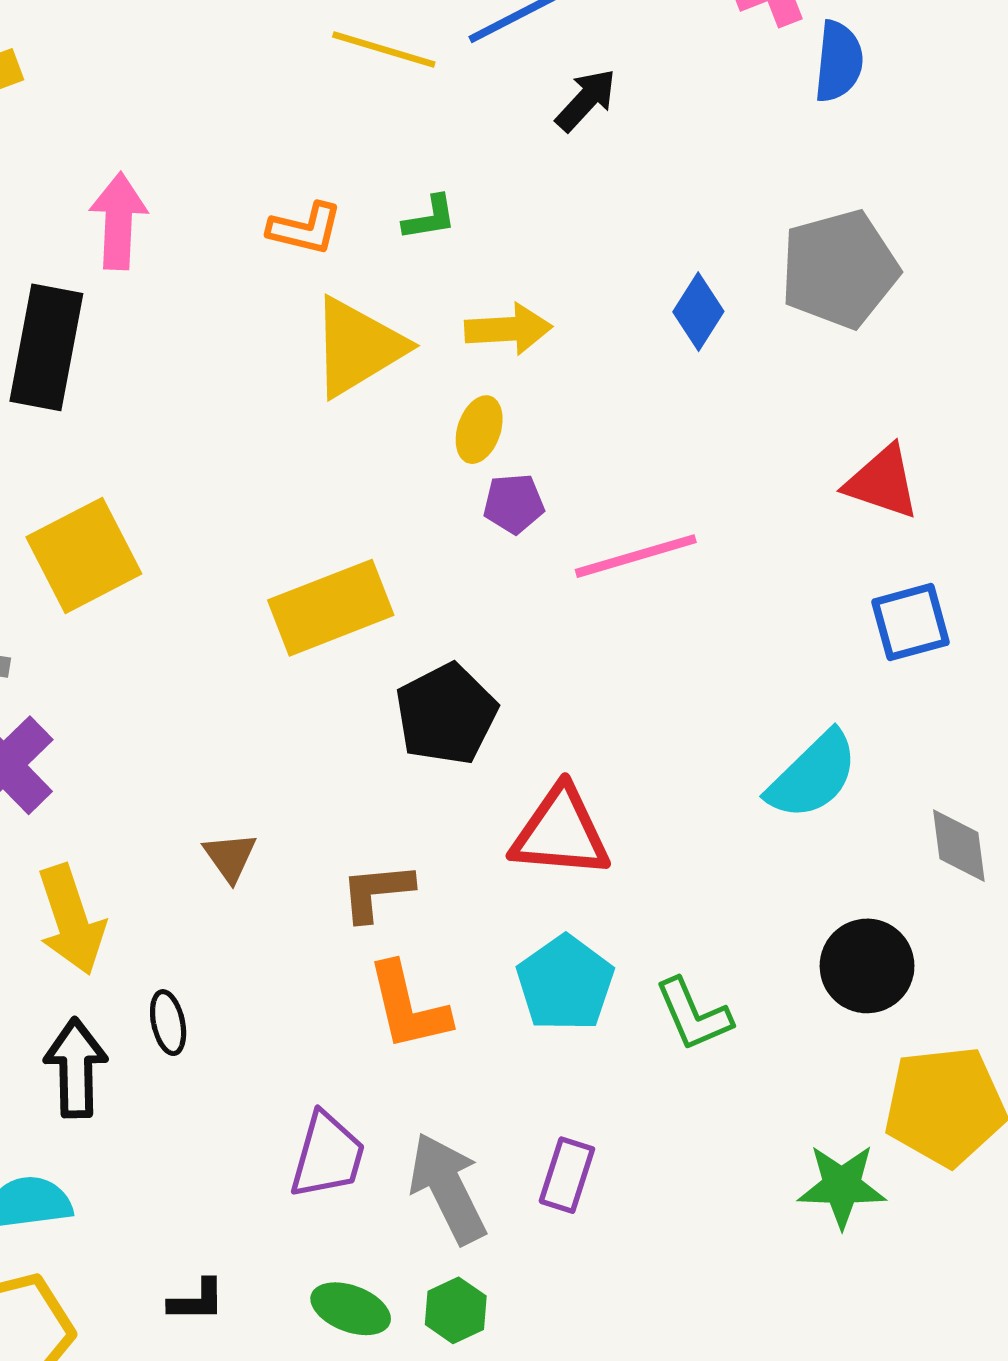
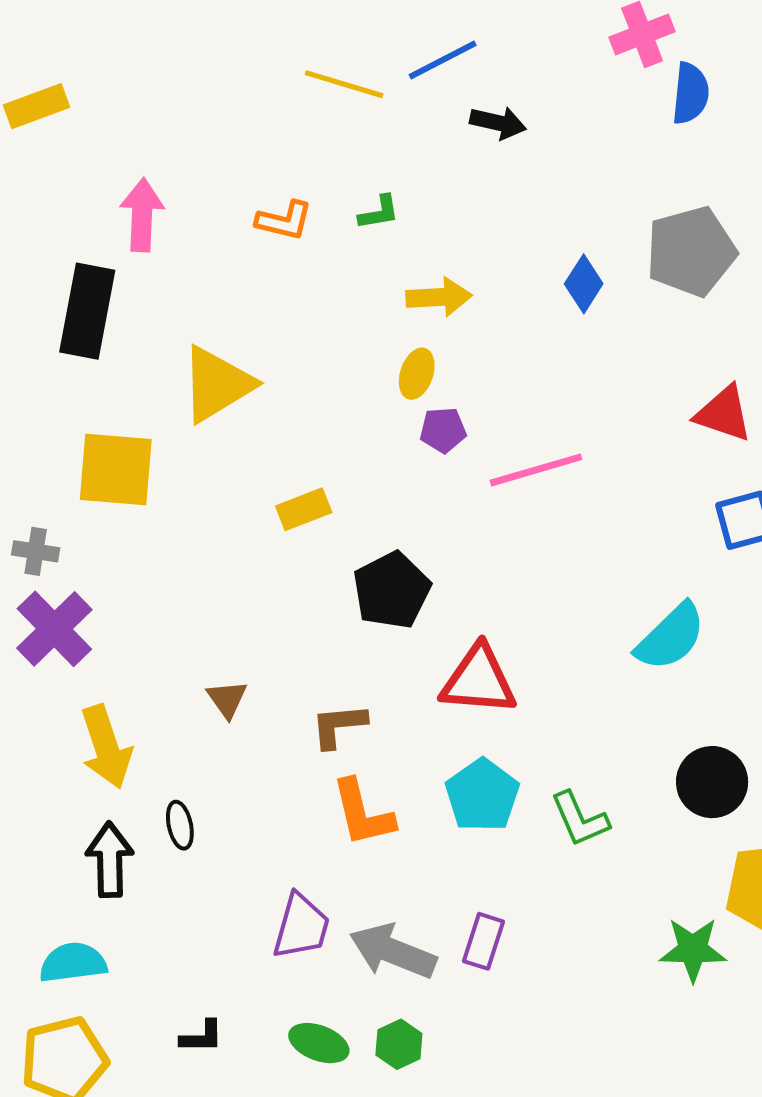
black arrow: (586, 100) -> (498, 123), turned 60
yellow triangle: (358, 347) -> (217, 384), moved
yellow square: (84, 555) -> (116, 469), turned 32
yellow rectangle: (331, 608) -> (304, 509), size x0.6
gray arrow: (448, 1188) -> (393, 951), turned -42

